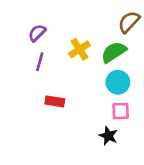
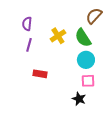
purple semicircle: (37, 33) -> (27, 24), turned -40
green semicircle: (114, 52) -> (83, 38), turned -90

